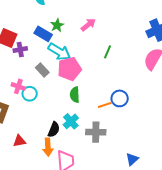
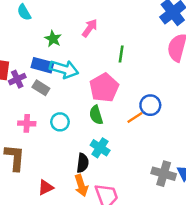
blue rectangle: (43, 34) -> (42, 65), moved
pink pentagon: (69, 69) -> (104, 88), moved
gray rectangle: (42, 70) -> (41, 88), moved
cyan circle: (30, 94) -> (60, 122), moved
gray cross: (96, 132) -> (164, 174), moved, turned 30

